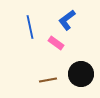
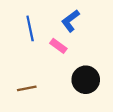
brown line: (48, 80) -> (27, 88), moved

